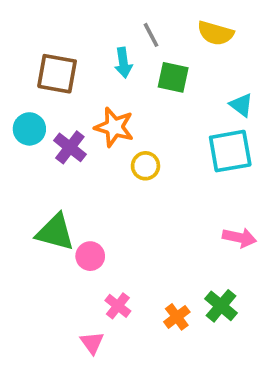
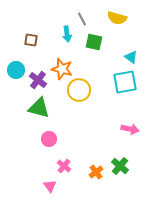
brown square: (57, 74) -> (31, 40), size x0.6
yellow circle: (145, 166) -> (79, 90), size x1.5
green triangle: (55, 232) -> (39, 108), moved

